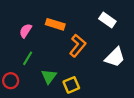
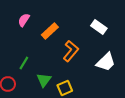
orange rectangle: (55, 24) -> (50, 31), turned -60
pink semicircle: (26, 31) -> (24, 20), moved

